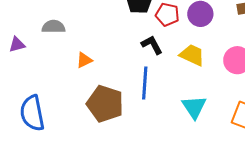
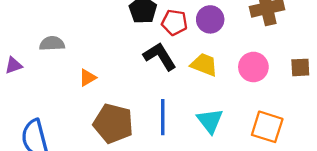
black L-shape: (152, 45) -> (160, 56), size x1.4
blue line: (145, 83) -> (163, 117), moved

